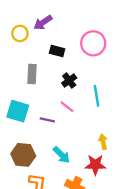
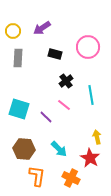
yellow circle: (20, 33) -> (13, 31), moved
gray rectangle: (32, 74) -> (18, 58), moved
purple line: (47, 120) -> (46, 117), turned 32
red star: (95, 165) -> (90, 158), turned 30

